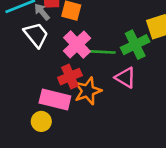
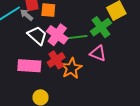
white trapezoid: (36, 35) -> (37, 35), moved
pink rectangle: (55, 100) -> (29, 66), moved

